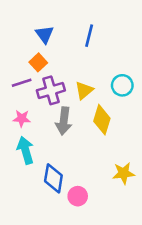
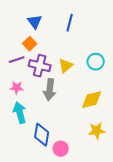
purple cross: (51, 90) -> (40, 66), turned 30
yellow diamond: (102, 120) -> (92, 100), moved, turned 60

